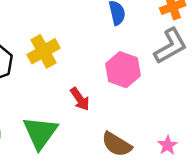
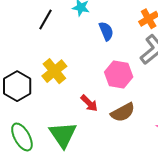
brown semicircle: (117, 144) -> (123, 112), moved, turned -50

